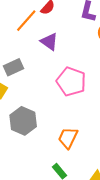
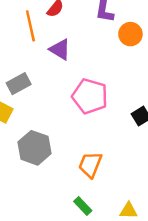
orange line: (26, 21) -> (30, 26), turned -50

